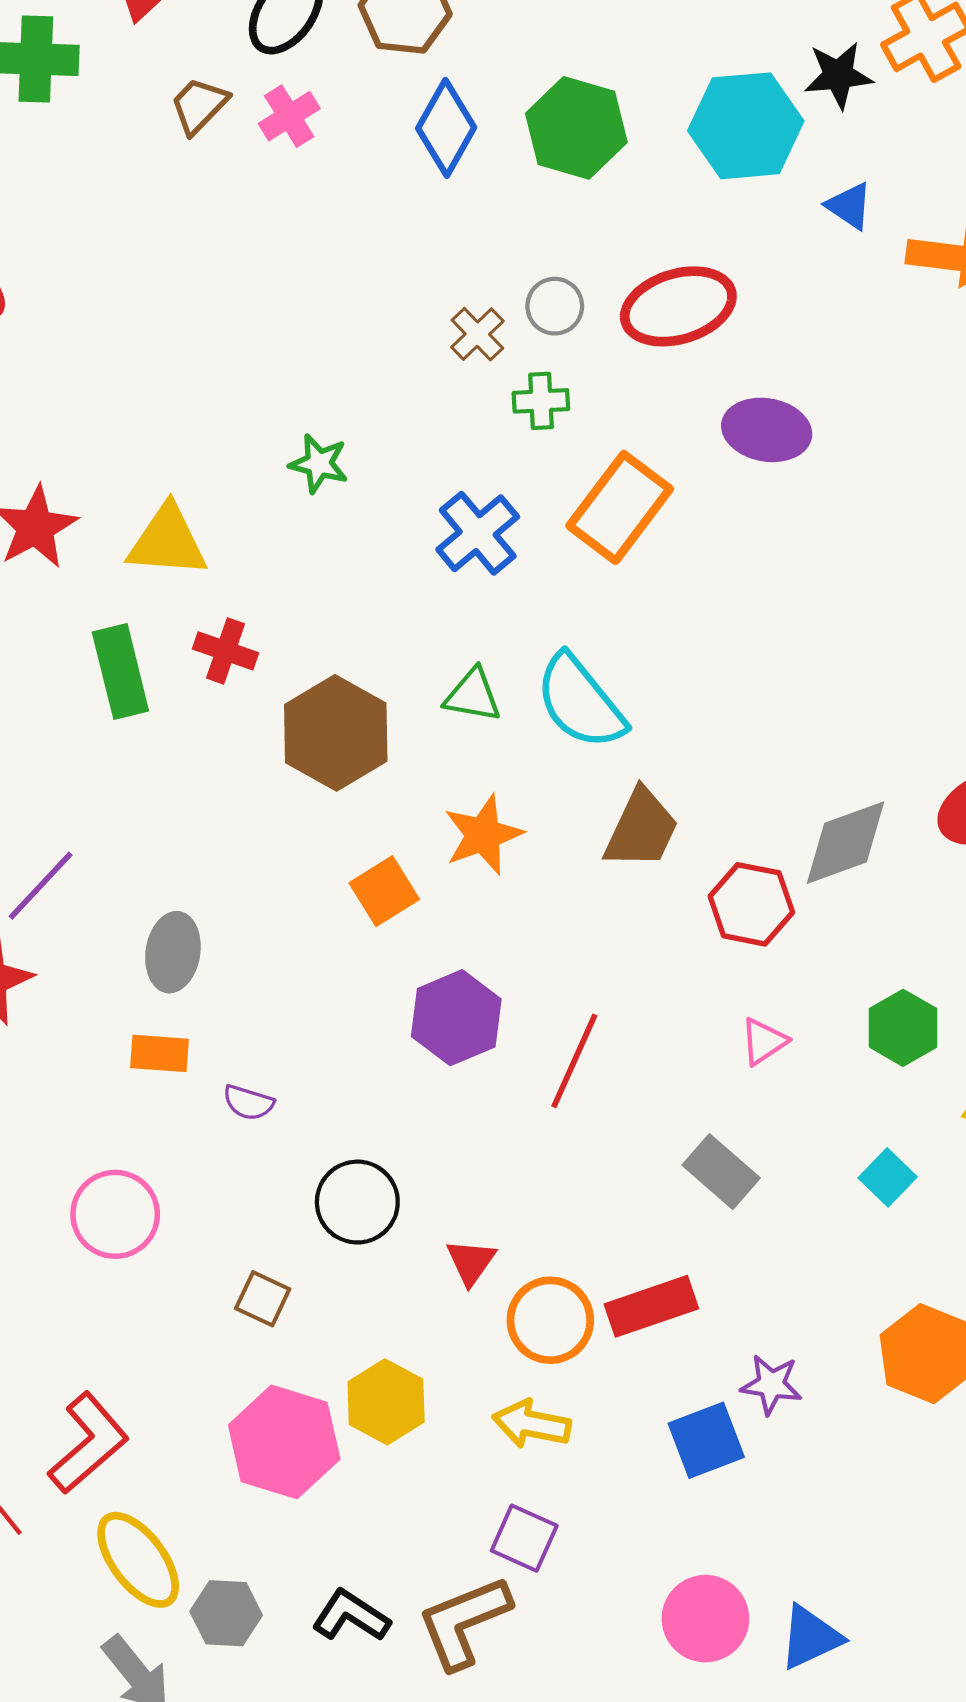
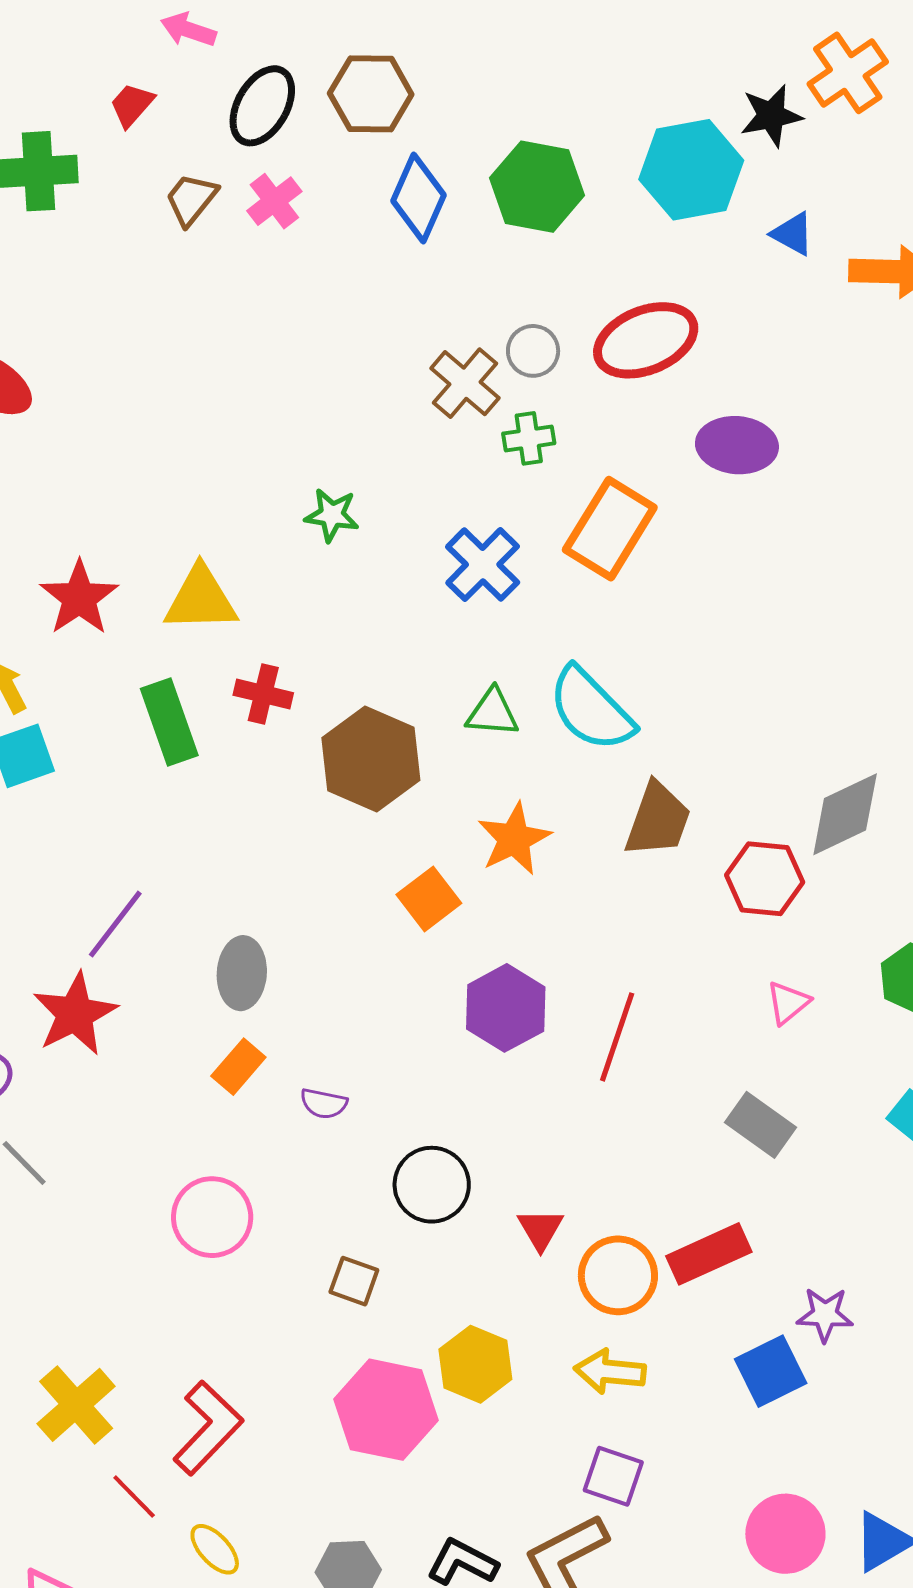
brown cross: (477, 334) -> (465, 383), size x1.4
orange rectangle: (160, 1053) -> (238, 1067), turned -48
yellow ellipse: (138, 1560) -> (215, 1549), moved, size x0.6

